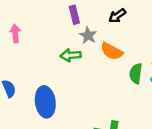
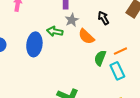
black arrow: (117, 16) -> (103, 18), moved, turned 80
blue ellipse: (45, 102) -> (34, 44), moved

